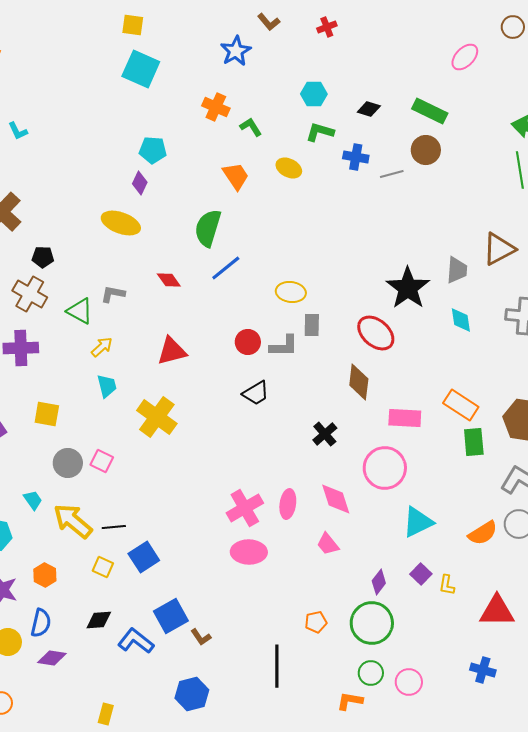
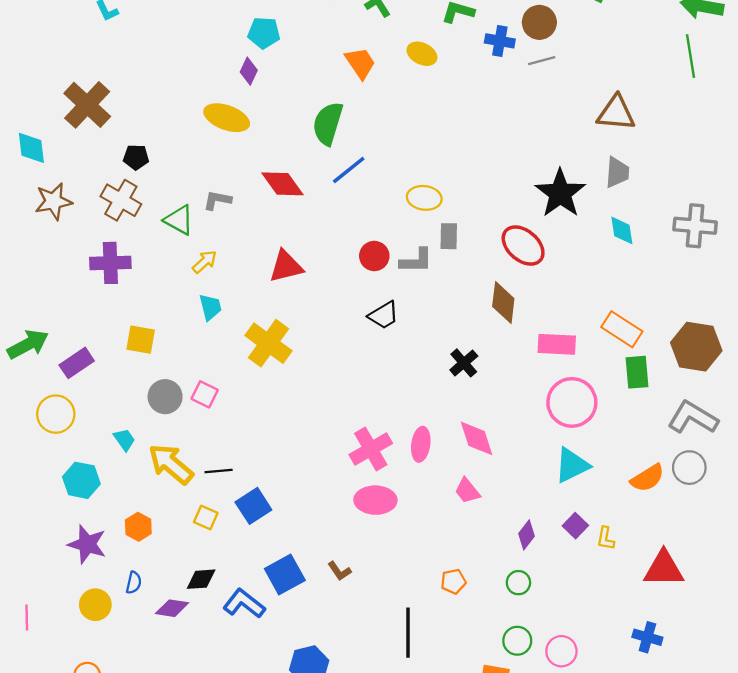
brown circle: (426, 150) -> (539, 22), moved
brown triangle: (499, 249) -> (616, 113), moved, turned 33
red diamond: (169, 280) -> (282, 184), size x1.5
pink circle: (385, 468) -> (572, 402), moved
blue semicircle: (41, 623) -> (134, 583), size x0.7
green circle: (372, 623) -> (518, 583), size x0.5
brown L-shape: (201, 637) -> (339, 571), moved
purple diamond: (52, 658) -> (172, 608), moved

